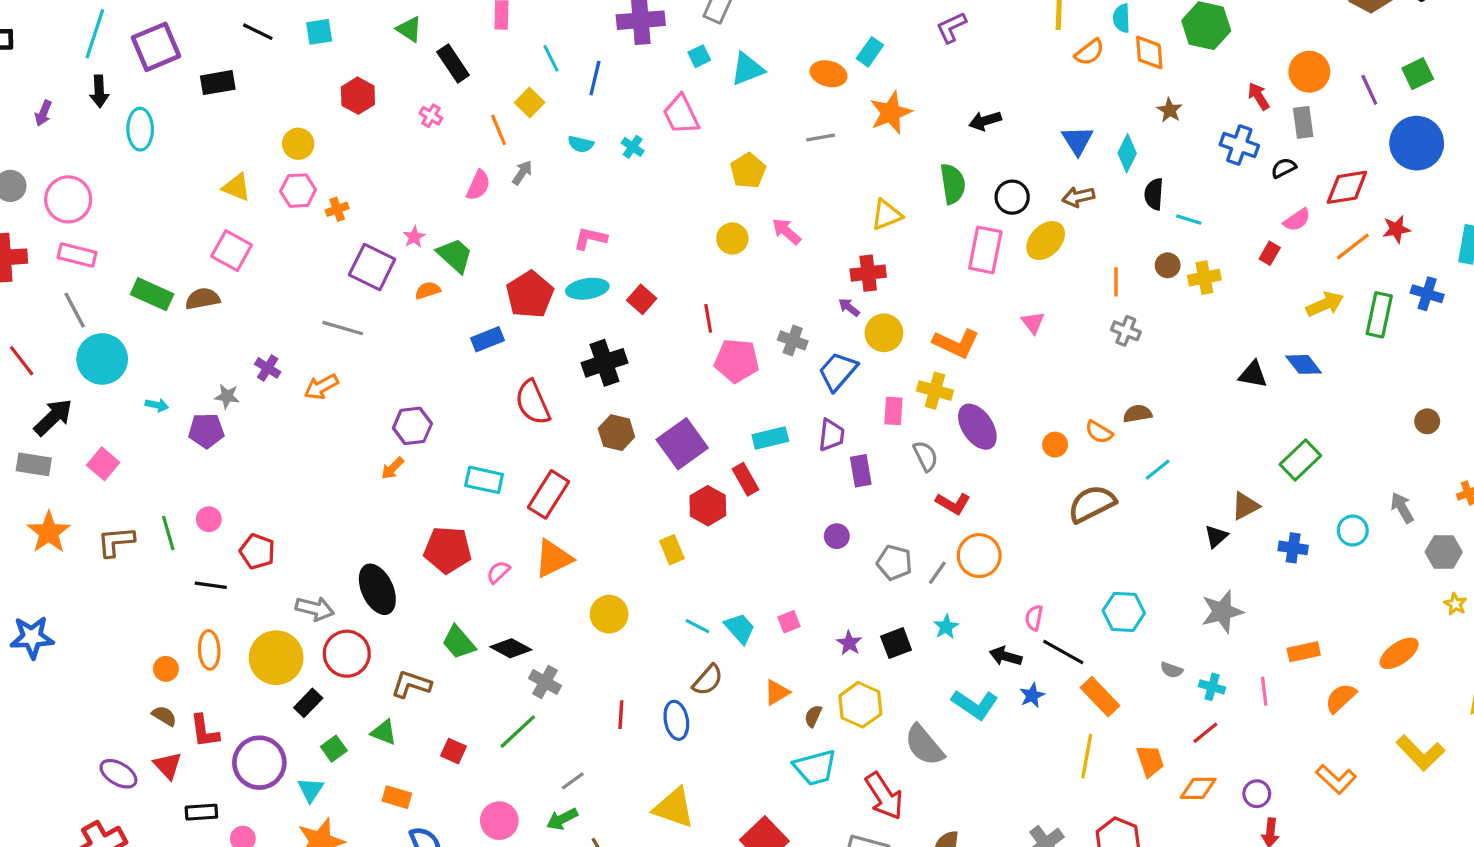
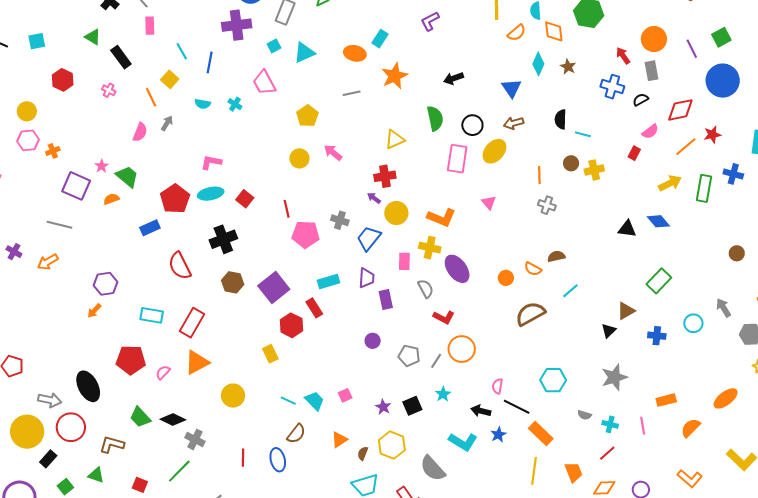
cyan diamond: (1127, 153) -> (538, 64), moved

